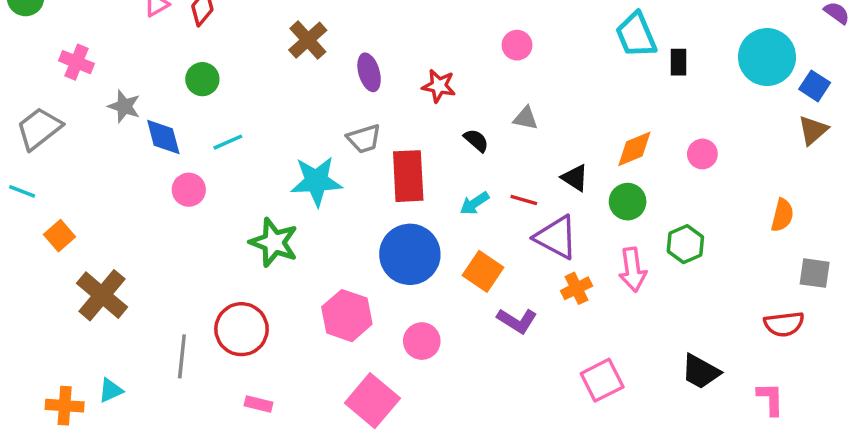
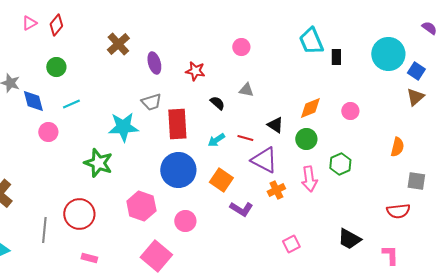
pink square: (602, 380) -> (291, 244), size x0.7

